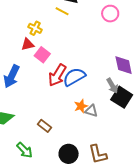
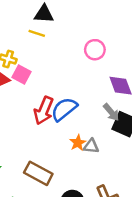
pink circle: (110, 14) -> (95, 50), moved
pink square: (42, 55) -> (22, 75), moved
brown rectangle: (44, 126) -> (38, 173), size x1.6

